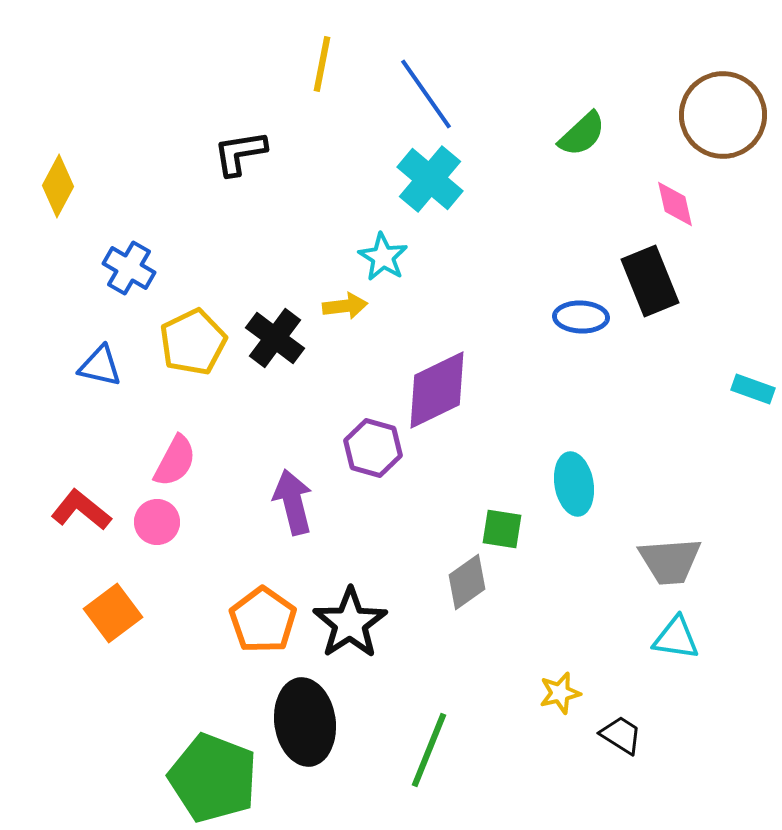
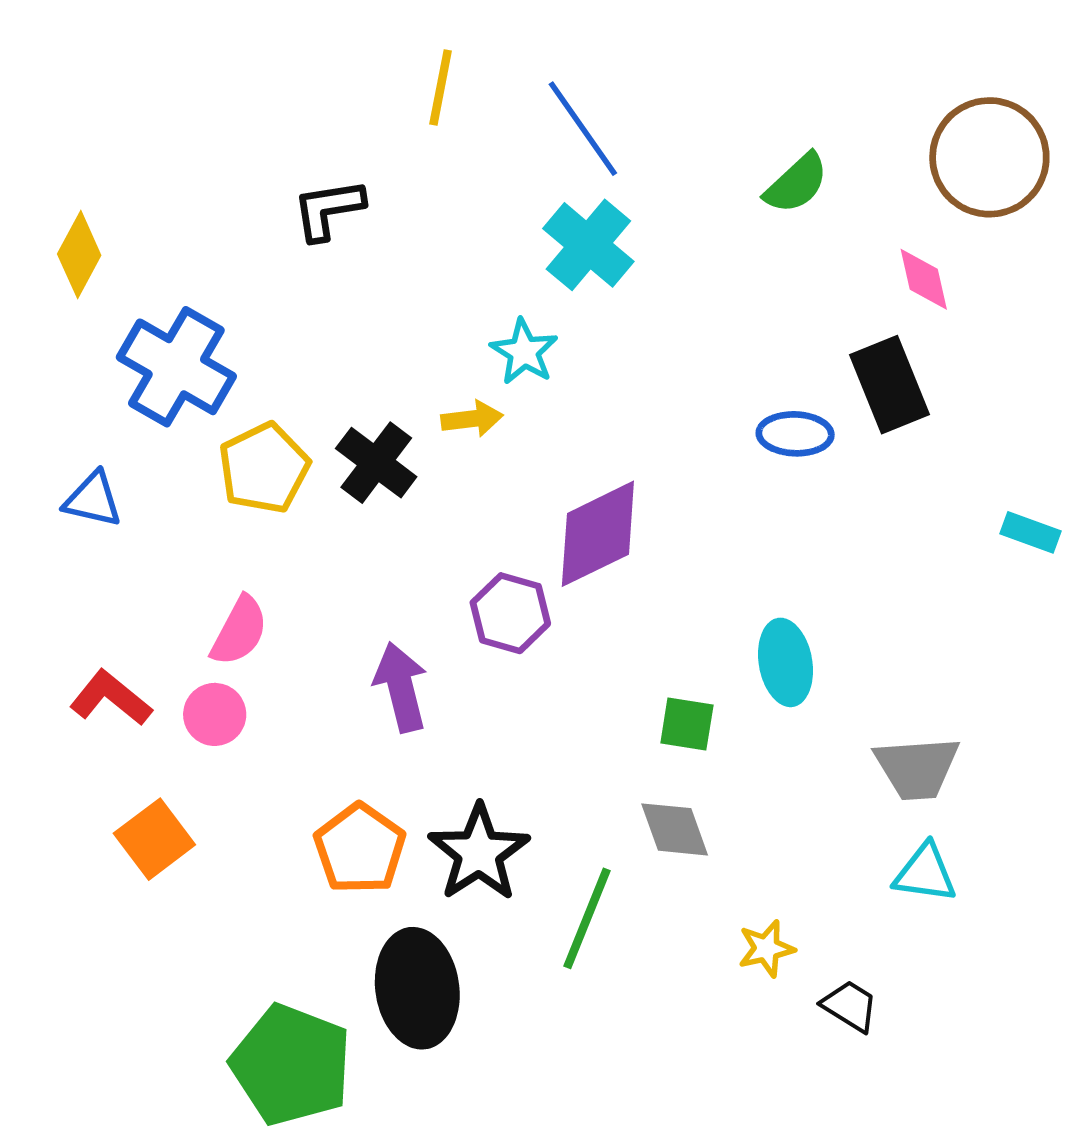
blue cross: (129, 268) -> (176, 367), size x1.6
blue triangle: (100, 366) -> (93, 500), moved
gray diamond: (467, 582) -> (675, 829), moved, turned -74
green line: (429, 750) -> (587, 918), moved

